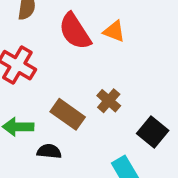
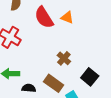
brown rectangle: (68, 114) -> (54, 83), moved

